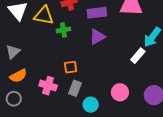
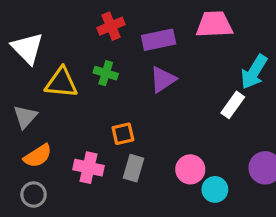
yellow triangle: (44, 15) -> (61, 83), moved
green cross: (63, 30) -> (106, 73), turned 32
pink circle: (120, 92) -> (190, 169), moved
cyan circle: (91, 105) -> (215, 189), moved

